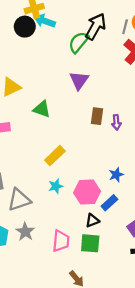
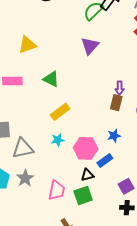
green triangle: (42, 109) -> (51, 79), moved
brown rectangle: (97, 116) -> (116, 103), moved
green square: (90, 243) -> (83, 196), turned -30

